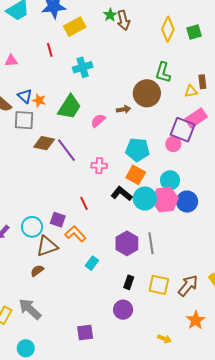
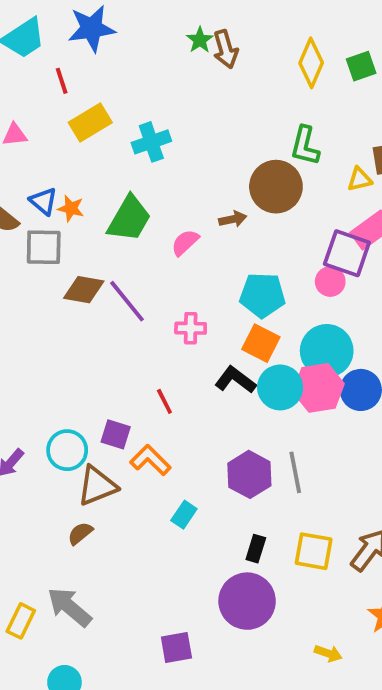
yellow rectangle: (75, 27) -> (90, 122), moved
red line: (50, 50) -> (62, 81), moved
cyan circle: (170, 180) -> (327, 351), size x1.4
purple circle: (123, 310) -> (247, 601), size x1.5

